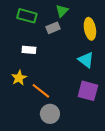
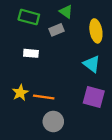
green triangle: (62, 11) -> (66, 12), turned -40
yellow star: (19, 78) -> (20, 93), moved
orange line: (41, 91) -> (44, 97), turned -30

